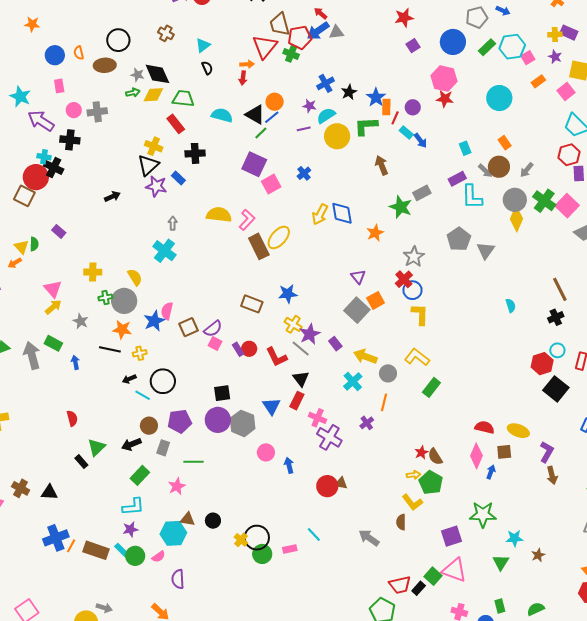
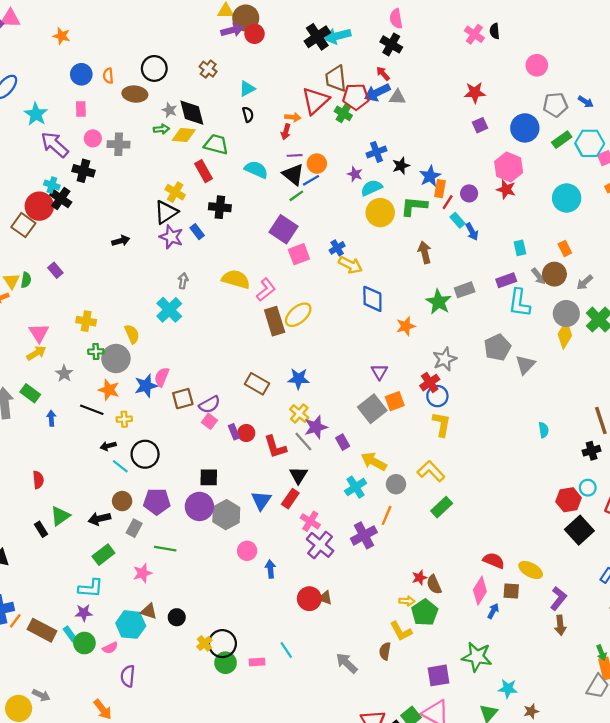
purple line: (304, 129) -> (295, 155), moved
yellow arrow: (320, 214) -> (350, 265), moved, turned -100
purple cross: (367, 423) -> (364, 535), size x1.6

